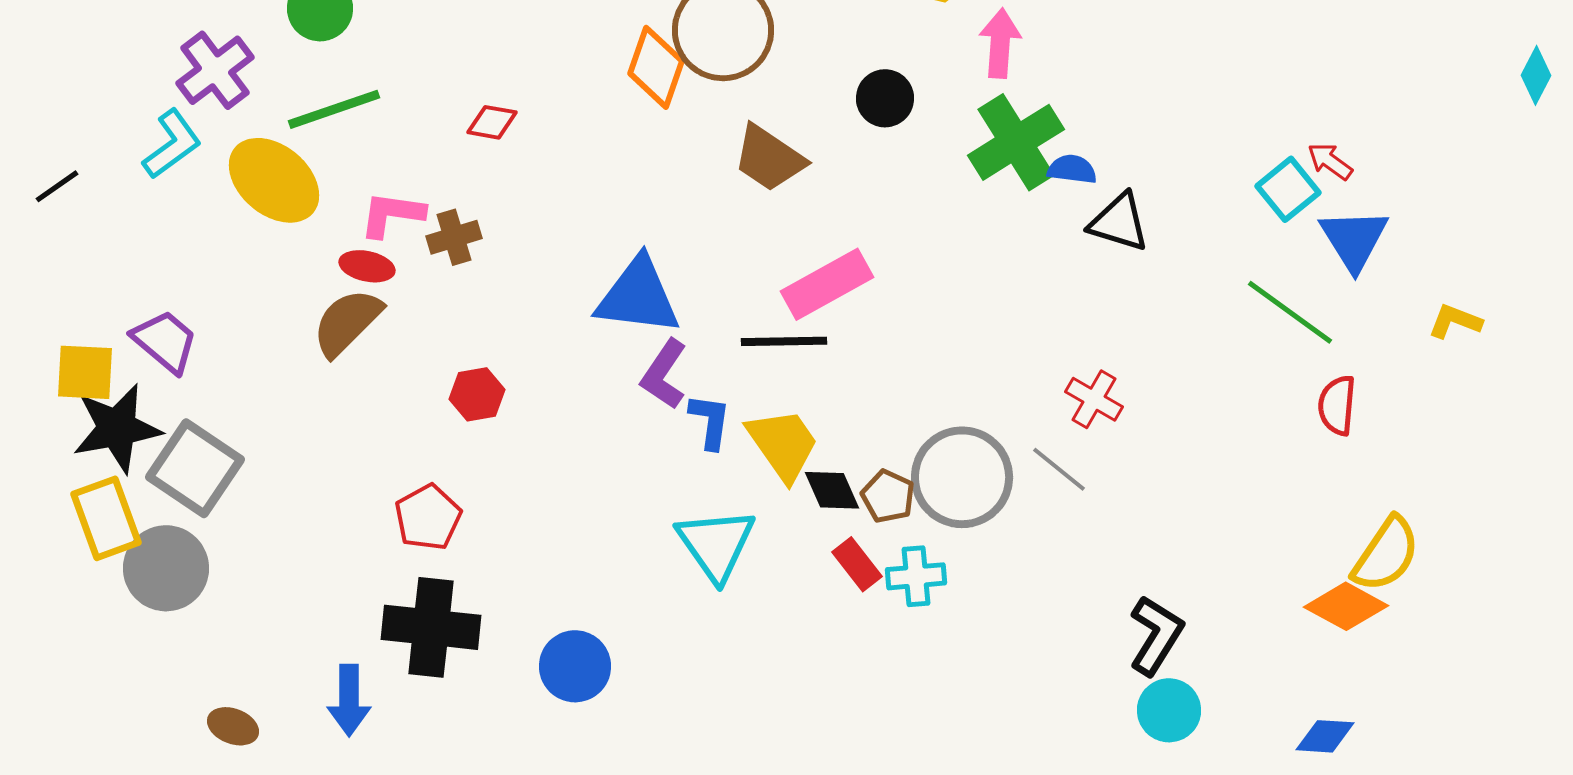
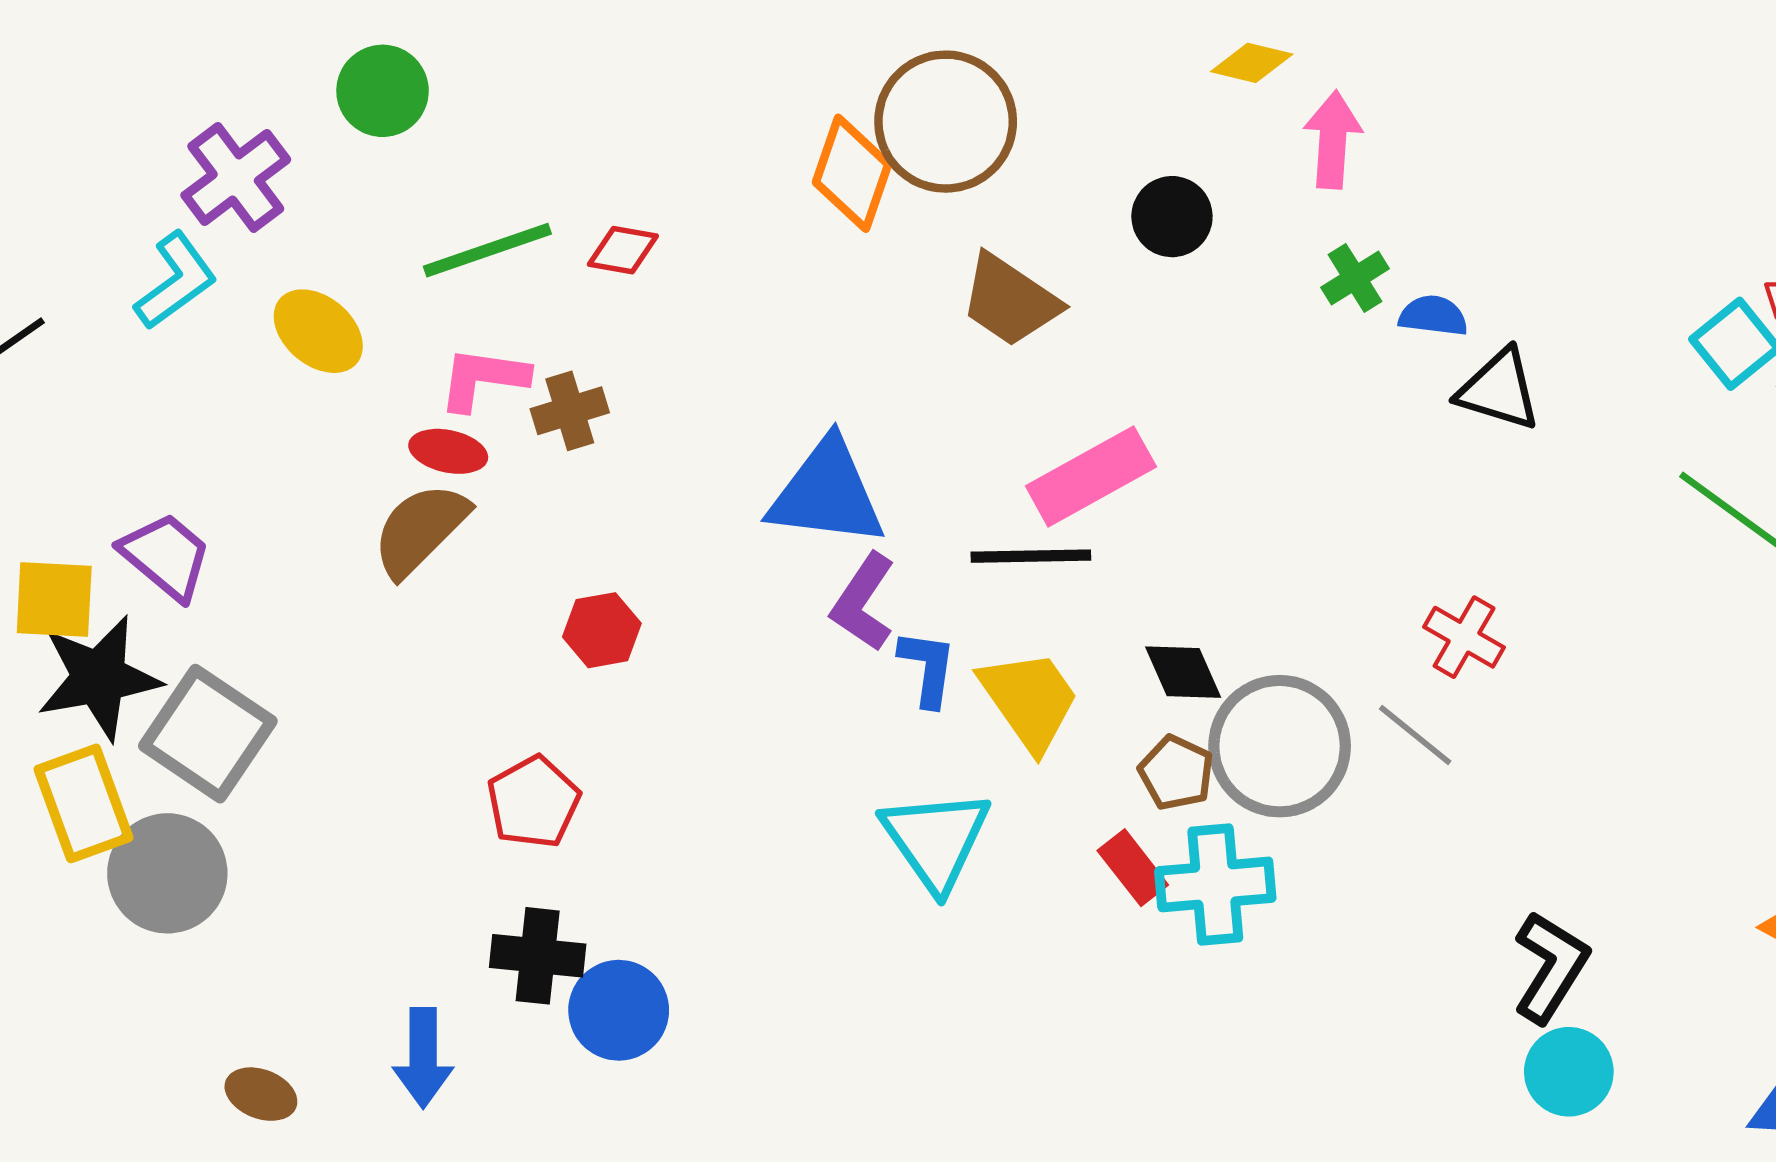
green line: (334, 109) -> (487, 250), moved
green cross: (1016, 142) -> (1355, 278), size x0.5
yellow ellipse: (274, 180) -> (318, 331), size x0.7
black diamond: (832, 490) -> (1183, 672), moved
cyan cross: (916, 576) -> (1215, 884), size x1.4
black cross: (431, 627) -> (538, 956), size x0.7
blue circle: (575, 666) -> (619, 1010), moved

